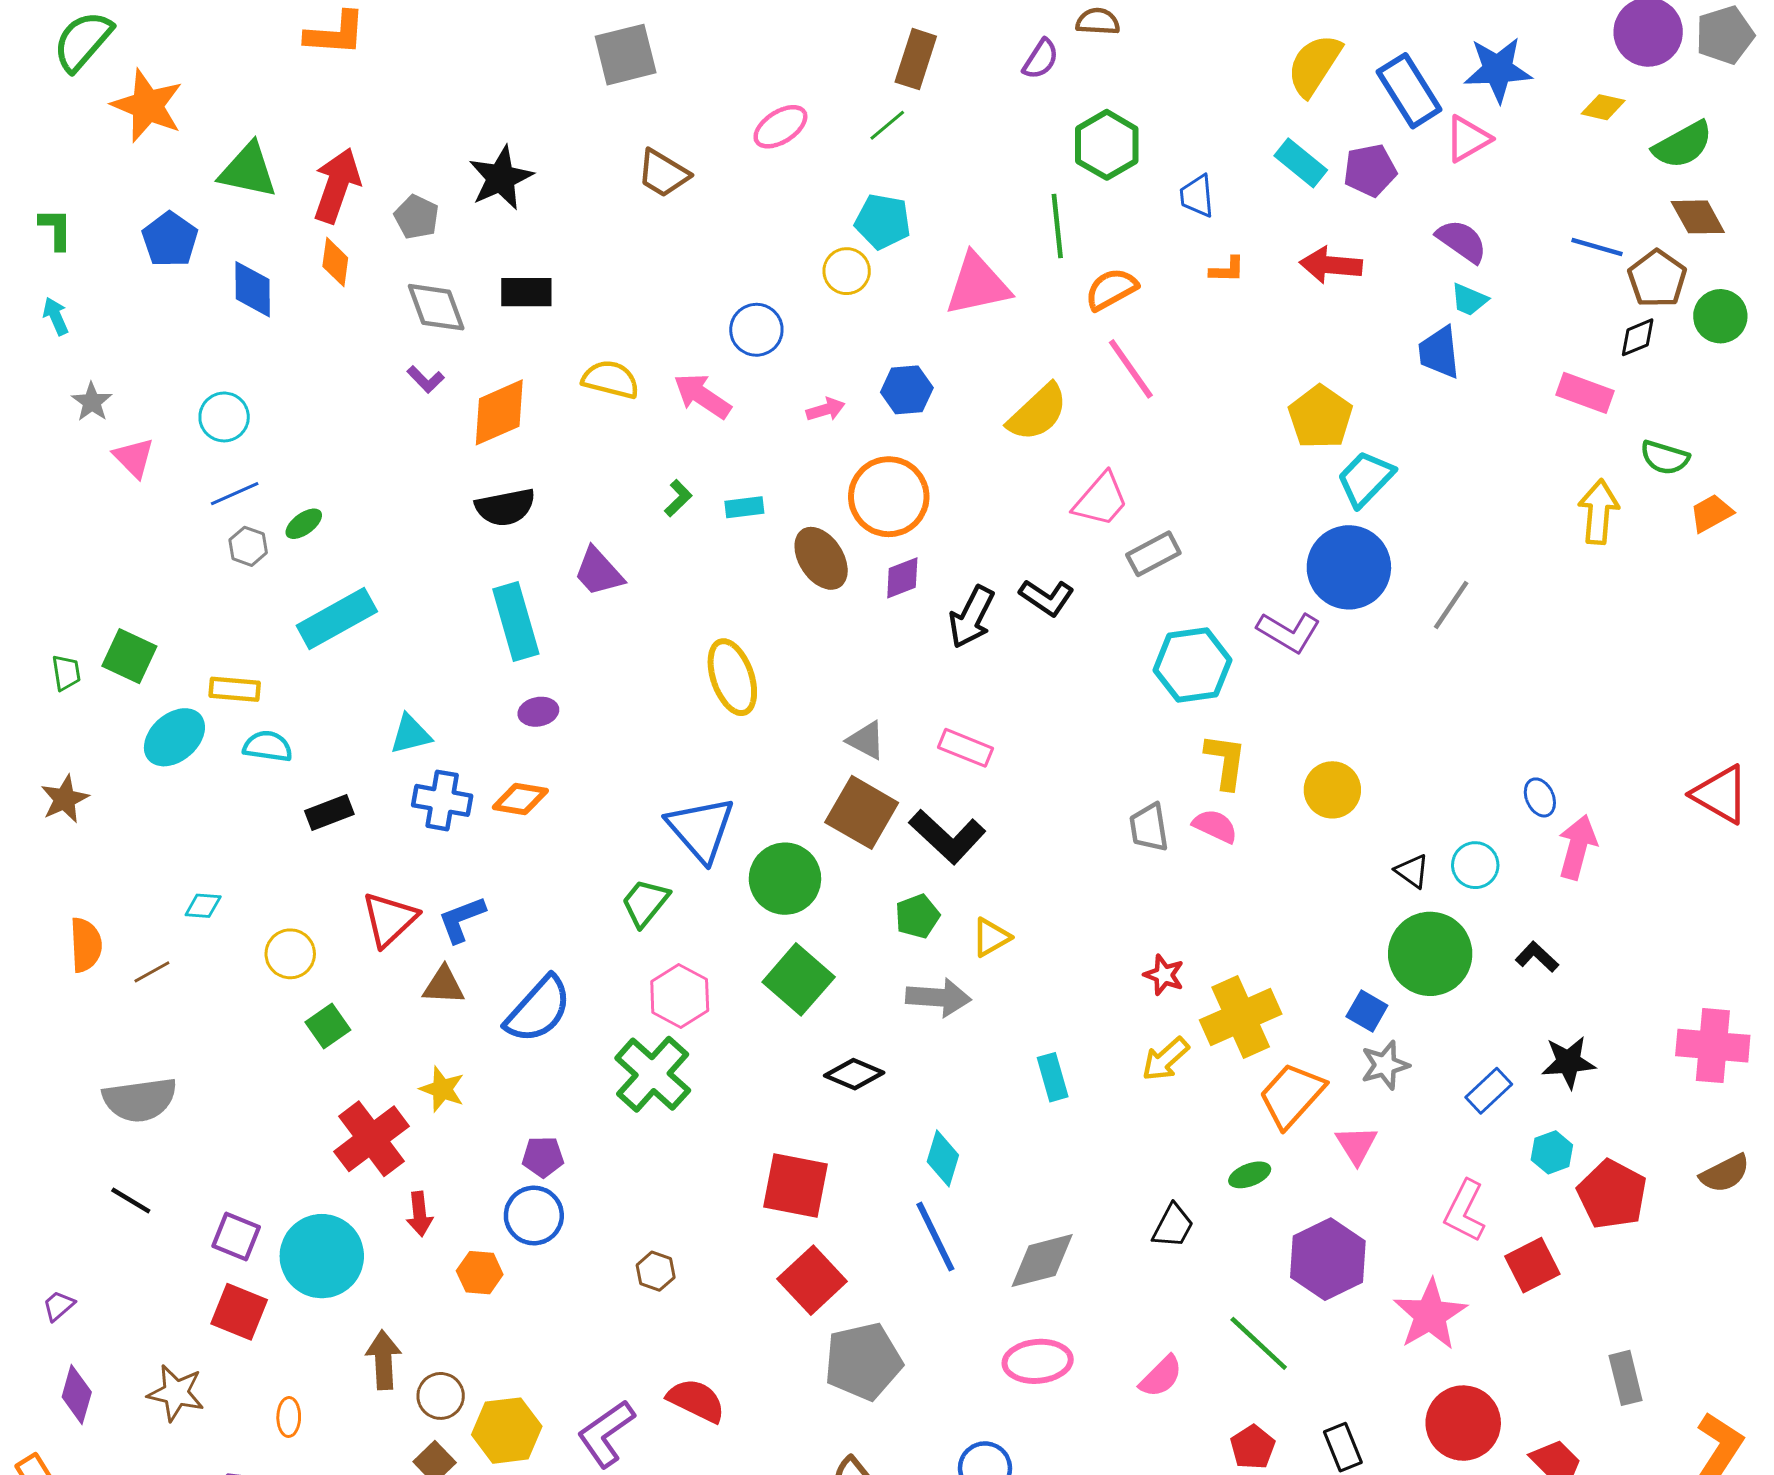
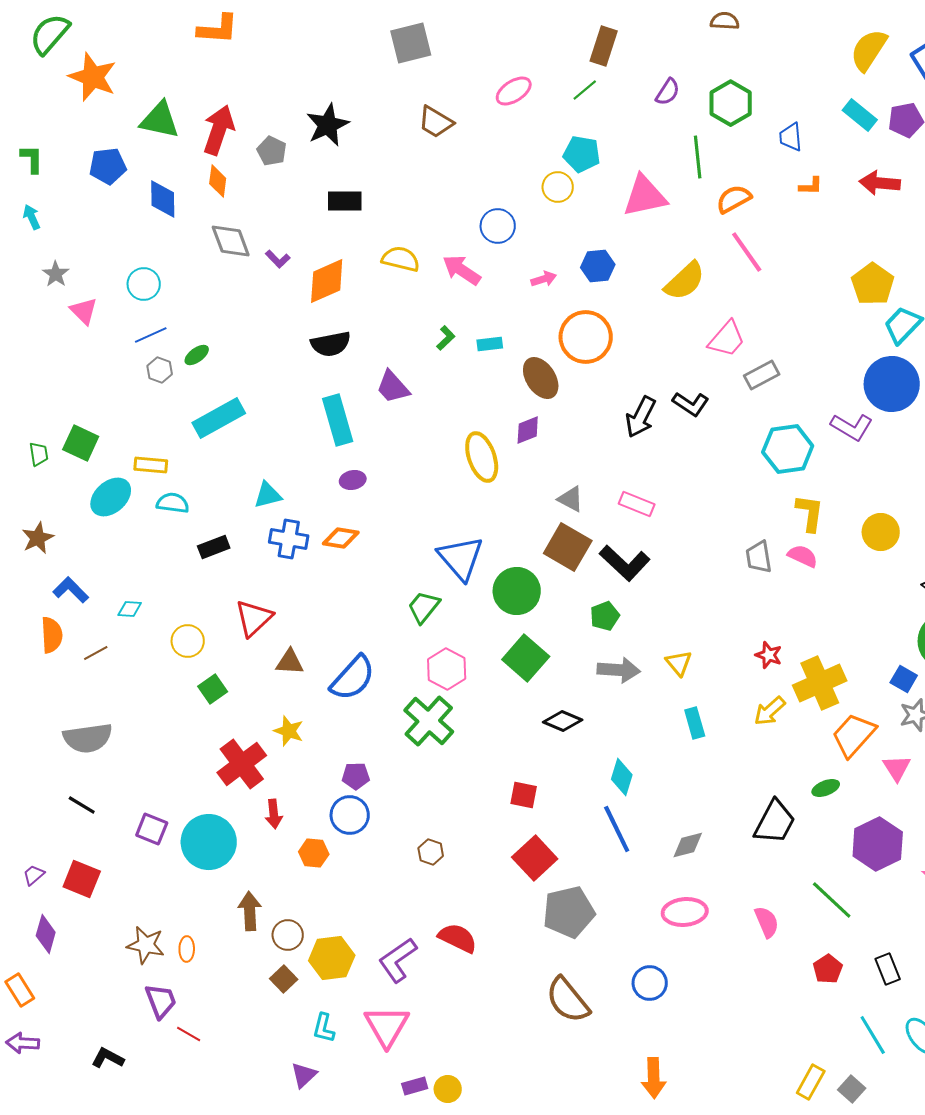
purple semicircle: (1041, 59) -> (668, 92), moved
blue pentagon: (170, 240) -> (108, 166), turned 30
gray diamond: (436, 307) -> (231, 241), moved
purple diamond: (902, 578) -> (528, 430), moved
blue L-shape: (462, 919) -> (71, 590), moved, turned 66
yellow triangle: (991, 937) -> (679, 663), moved, turned -40
red square: (796, 1185) -> (524, 795), size x0.6
black trapezoid: (1173, 1226) -> (775, 822), size x1.5
gray diamond: (1042, 1261) -> (688, 845), size x0.7
red square: (239, 1312) -> (82, 879), moved
pink semicircle: (1161, 1376) -> (767, 922), turned -68
brown star: (176, 1393) -> (146, 945), moved

